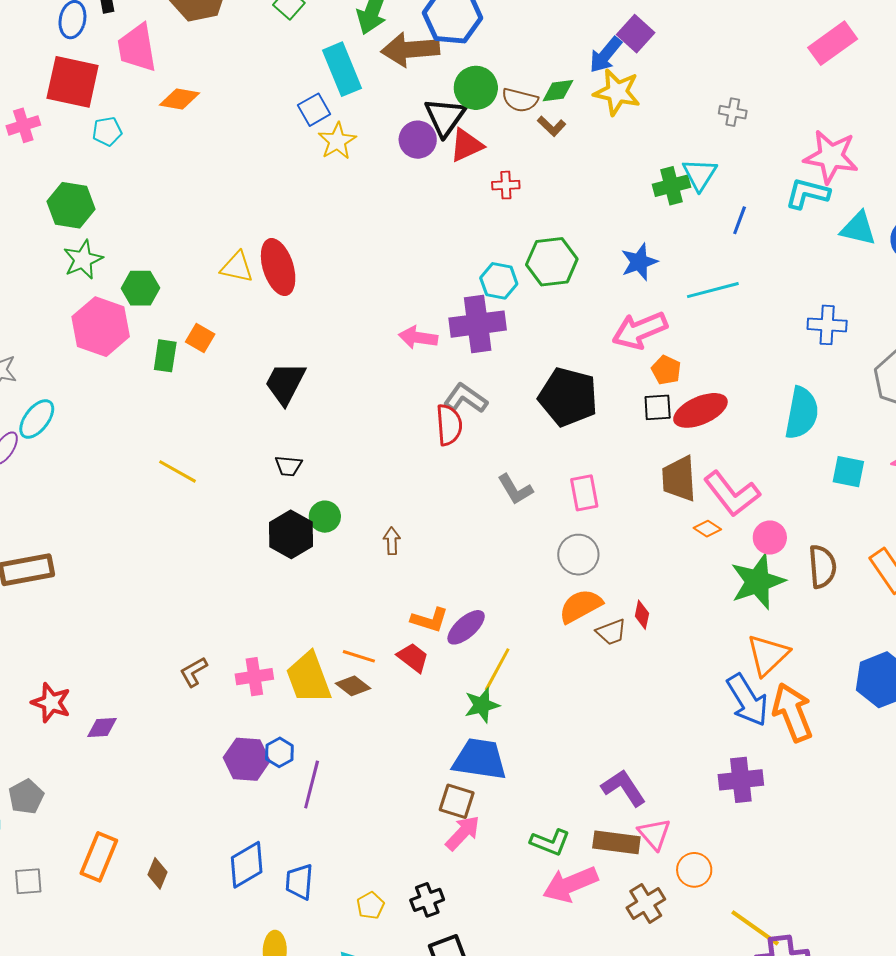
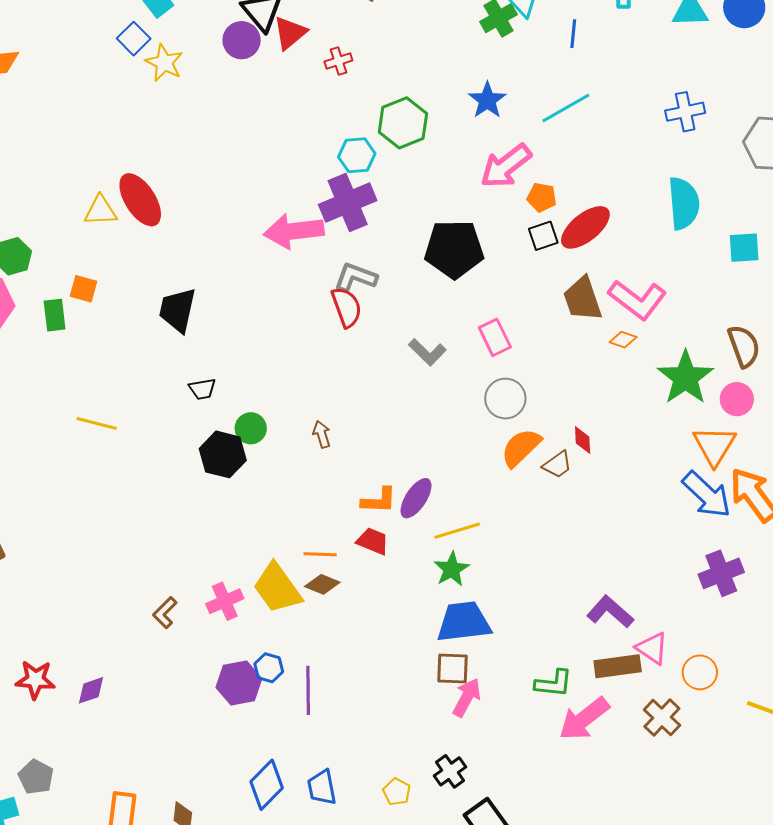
pink arrow: (418, 338) -> (294, 231), size x1.5
pink circle: (770, 538) -> (737, 399), moved
yellow line: (497, 669) -> (457, 531), turned 60

